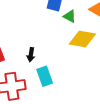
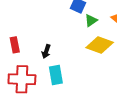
green triangle: (70, 16) -> (91, 21), turned 48

